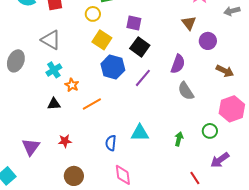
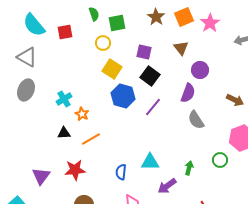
brown triangle: (189, 23) -> (181, 48), moved
gray triangle: (51, 40) -> (27, 57), moved
purple circle: (208, 41) -> (200, 70), moved
orange line: (92, 104) -> (91, 139), moved
red star: (65, 141) -> (75, 170), size x1.5
purple arrow: (220, 160) -> (167, 186), moved

